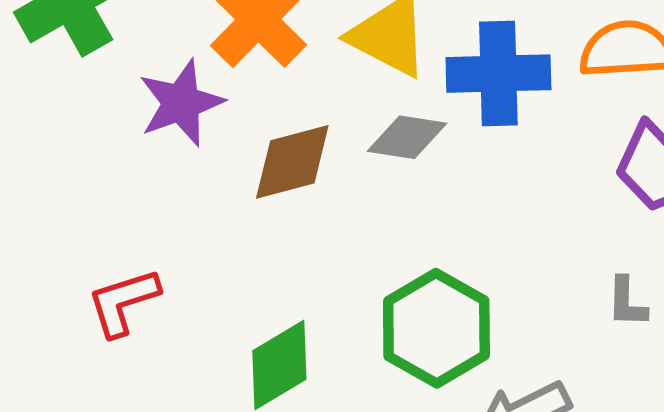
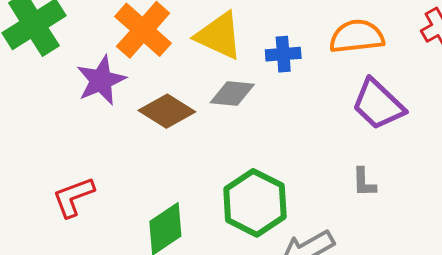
blue cross: (498, 74) -> (283, 54), size x0.6
brown diamond: (292, 162) -> (167, 111), turned 50

